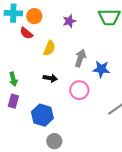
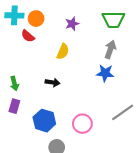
yellow semicircle: (49, 48) -> (63, 52), moved
gray arrow: (80, 58) -> (110, 49), moved
pink circle: (79, 90) -> (82, 124), moved

